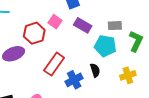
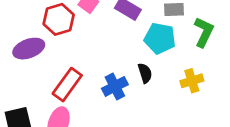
red rectangle: (54, 64) -> (67, 85), moved

